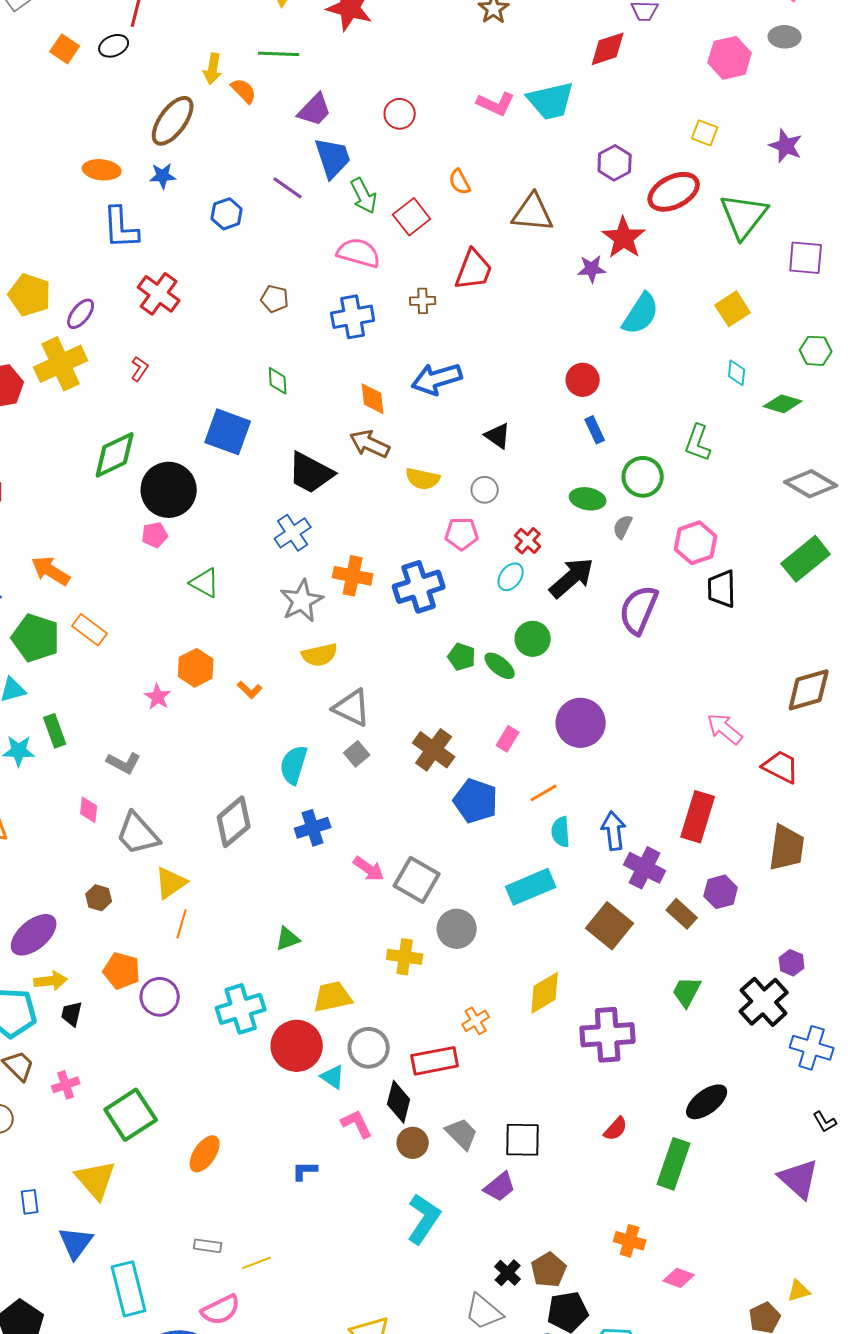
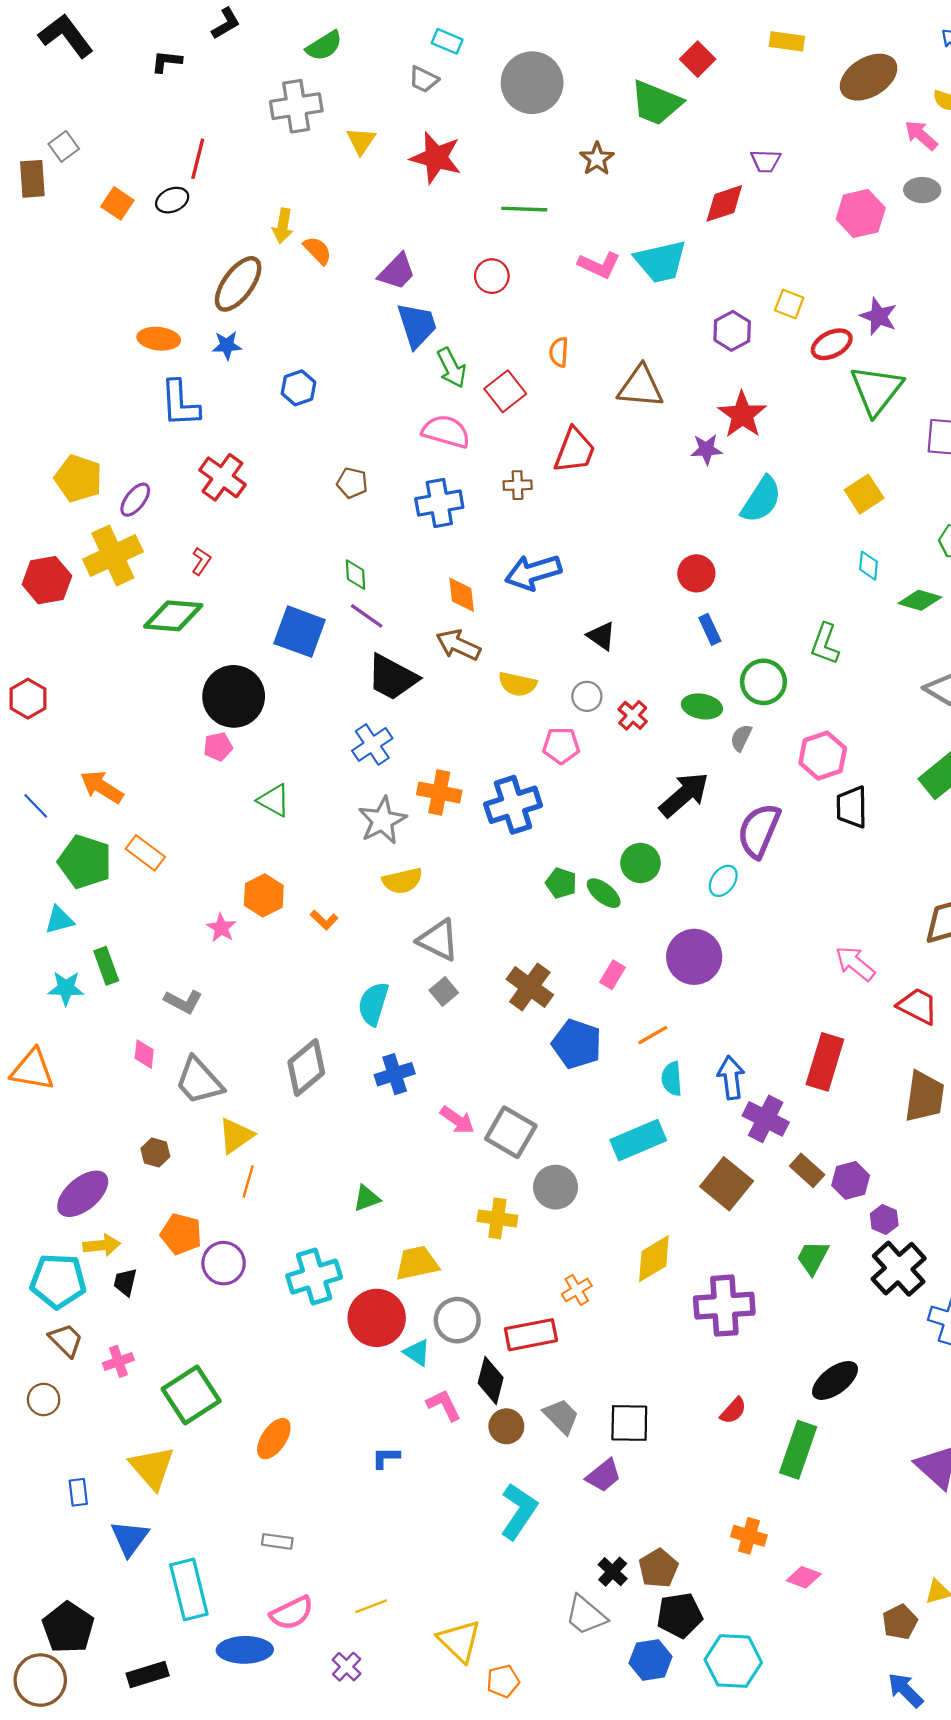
green line: (279, 54) -> (524, 209), moved
yellow square: (705, 133) -> (789, 304), moved
purple star: (786, 146) -> (879, 316), moved
orange semicircle: (460, 182) -> (559, 352), turned 32
purple line: (288, 188) -> (367, 616), moved
red ellipse: (674, 192) -> (832, 344), moved, size x0.7
green diamond: (115, 455) -> (173, 616), moved, turned 30
red cross: (528, 541) -> (633, 715), moved
cyan ellipse: (511, 577) -> (723, 881), moved
purple hexagon: (721, 892) -> (851, 1180), moved
purple hexagon: (792, 963) -> (884, 1220), moved
yellow line: (257, 1263) -> (371, 1606), moved

